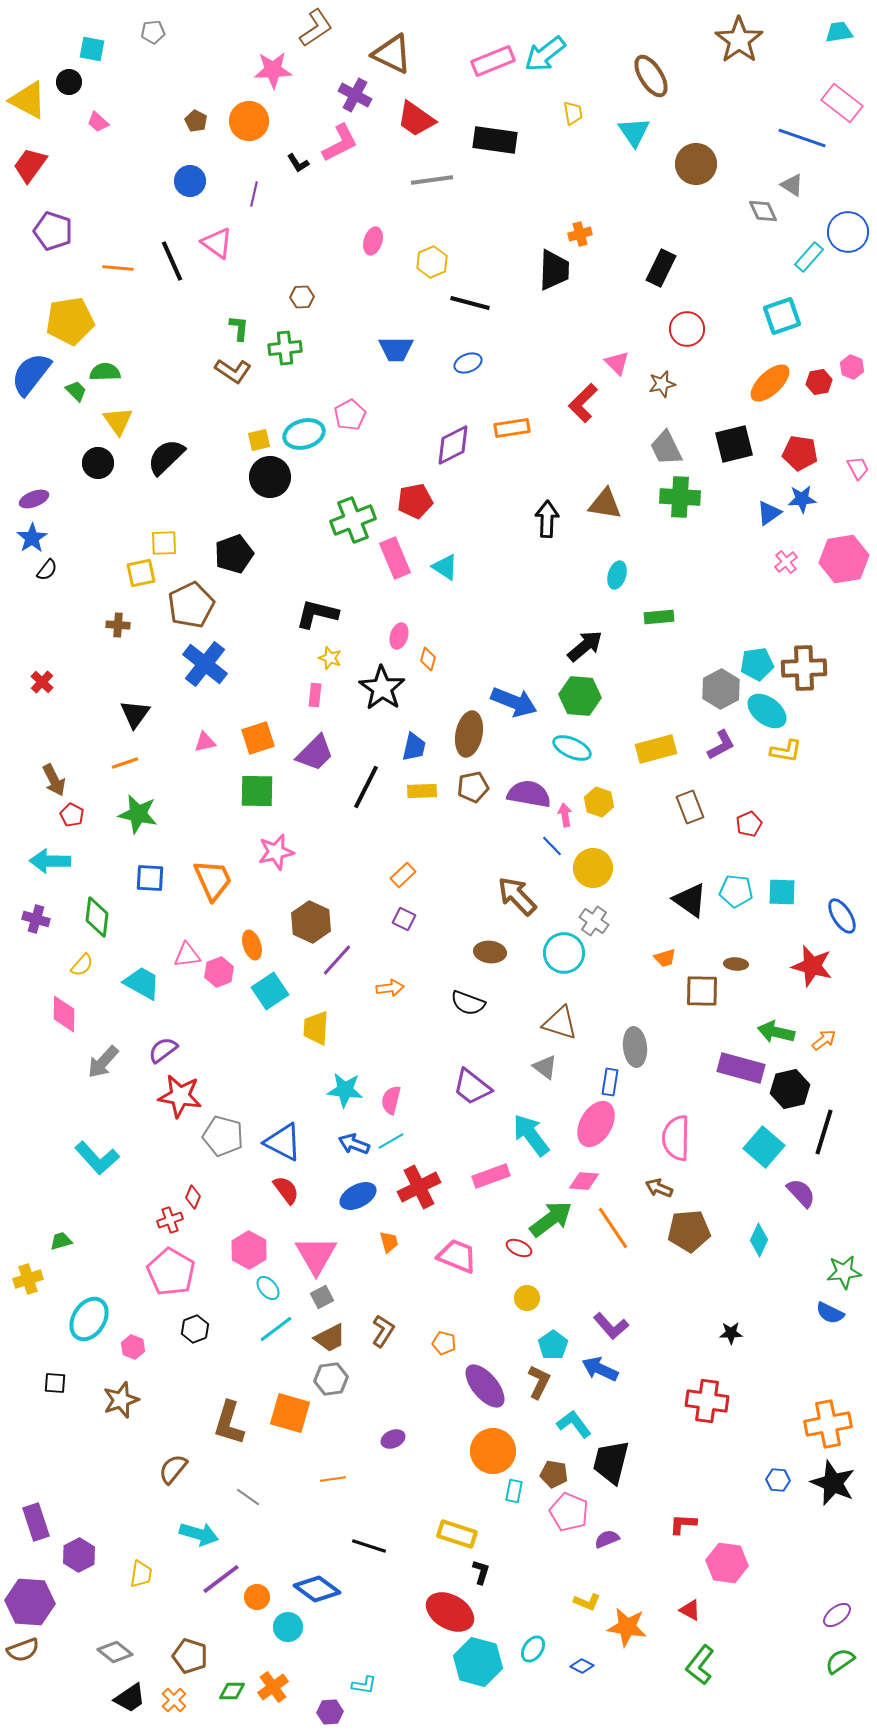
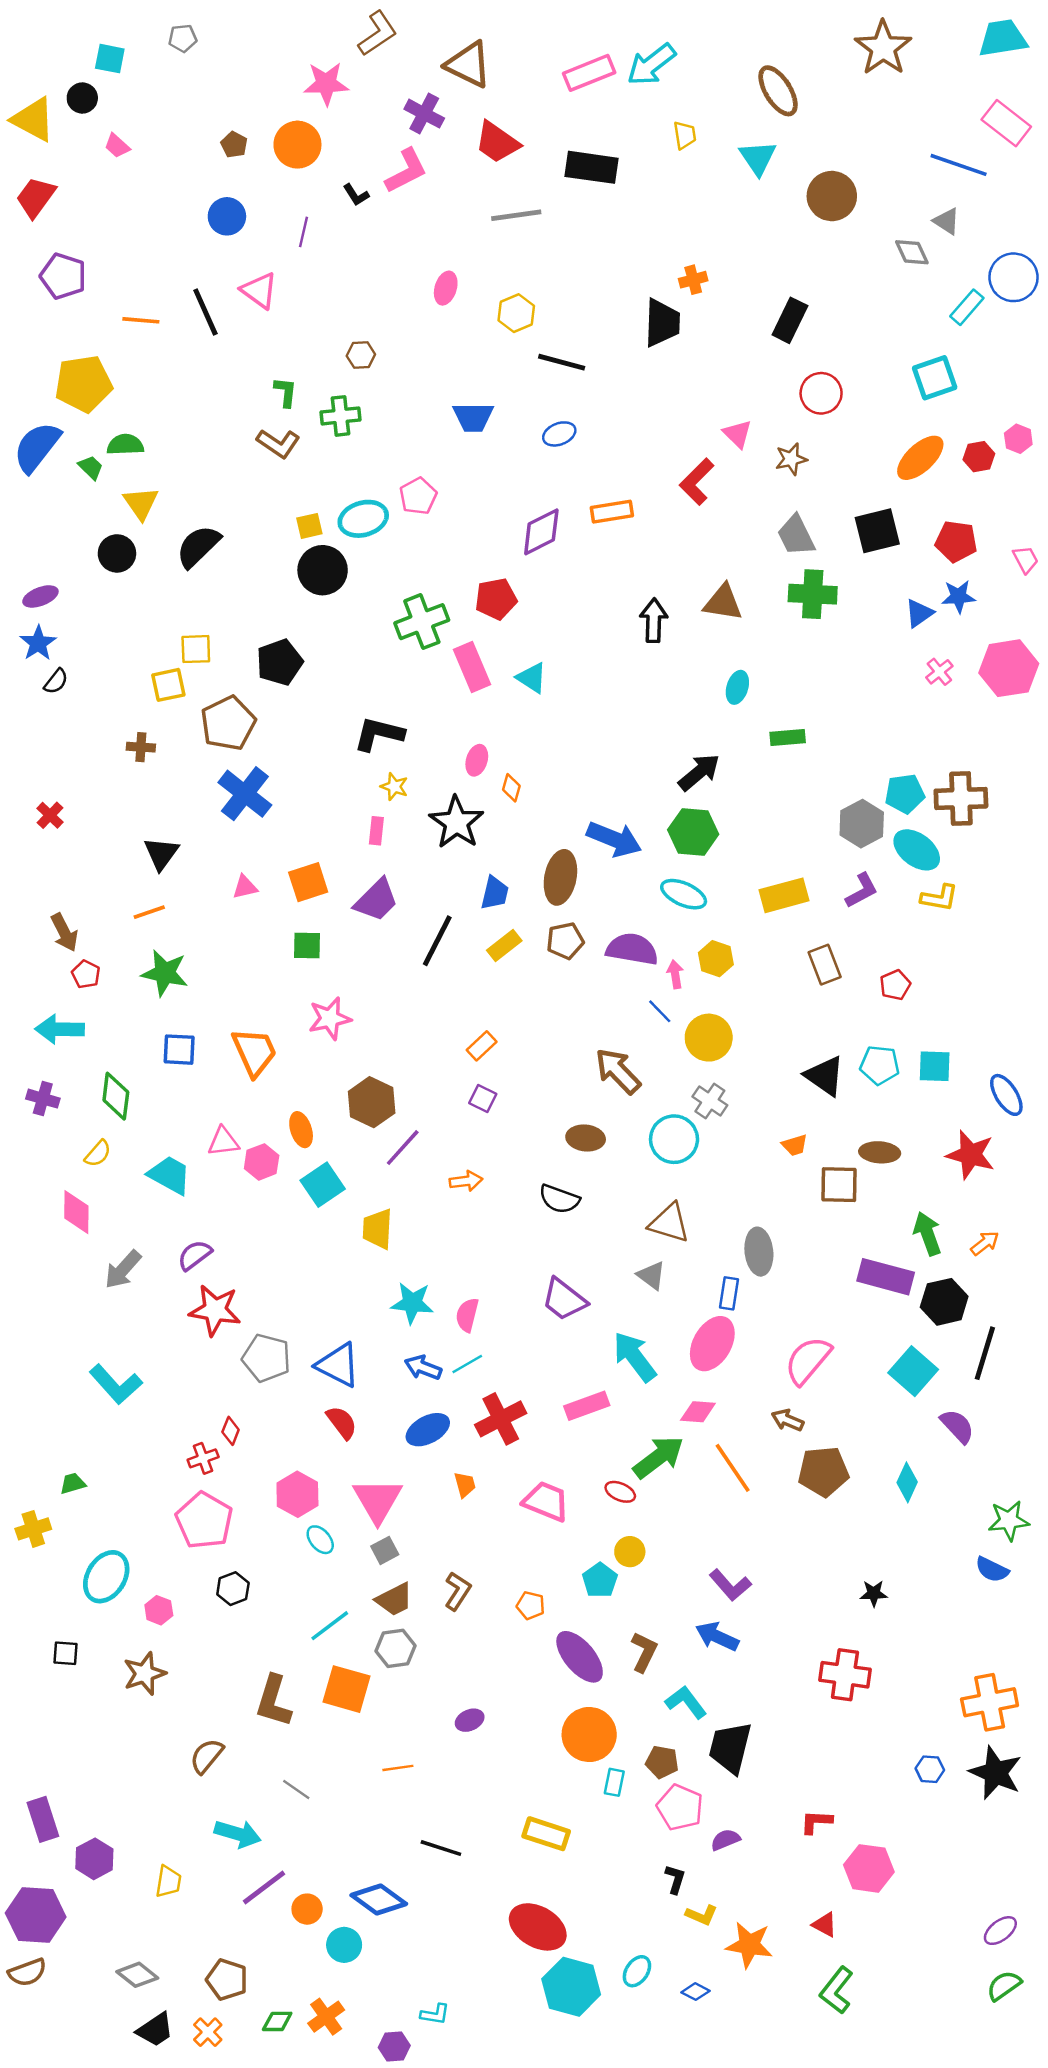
cyan trapezoid: (839, 32) -> (1003, 38), size x1.5
green square: (257, 791) -> (307, 946), size x0.7
yellow rectangle: (422, 791) -> (504, 946), turned -36
brown ellipse: (736, 964) -> (880, 1152), size x1.4
green arrow: (776, 1032) -> (927, 1234), turned 57
pink semicircle: (676, 1138) -> (808, 1360), turned 39
cyan line: (276, 1329) -> (330, 1626), moved
cyan pentagon: (553, 1345) -> (600, 1580), moved
black L-shape: (481, 1572) -> (675, 1879), moved

